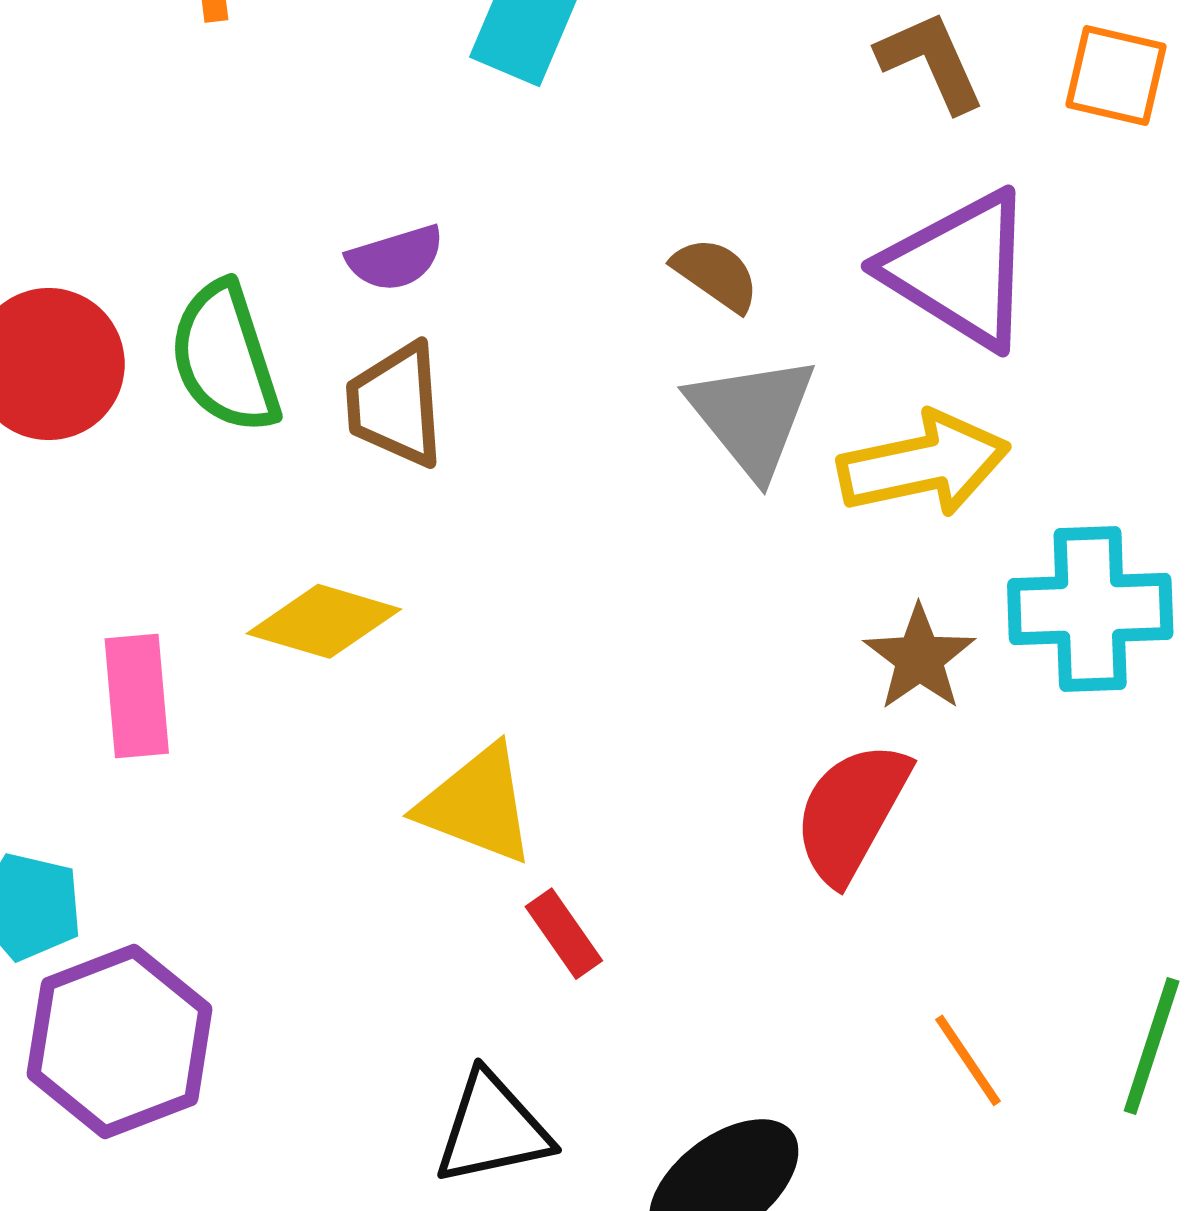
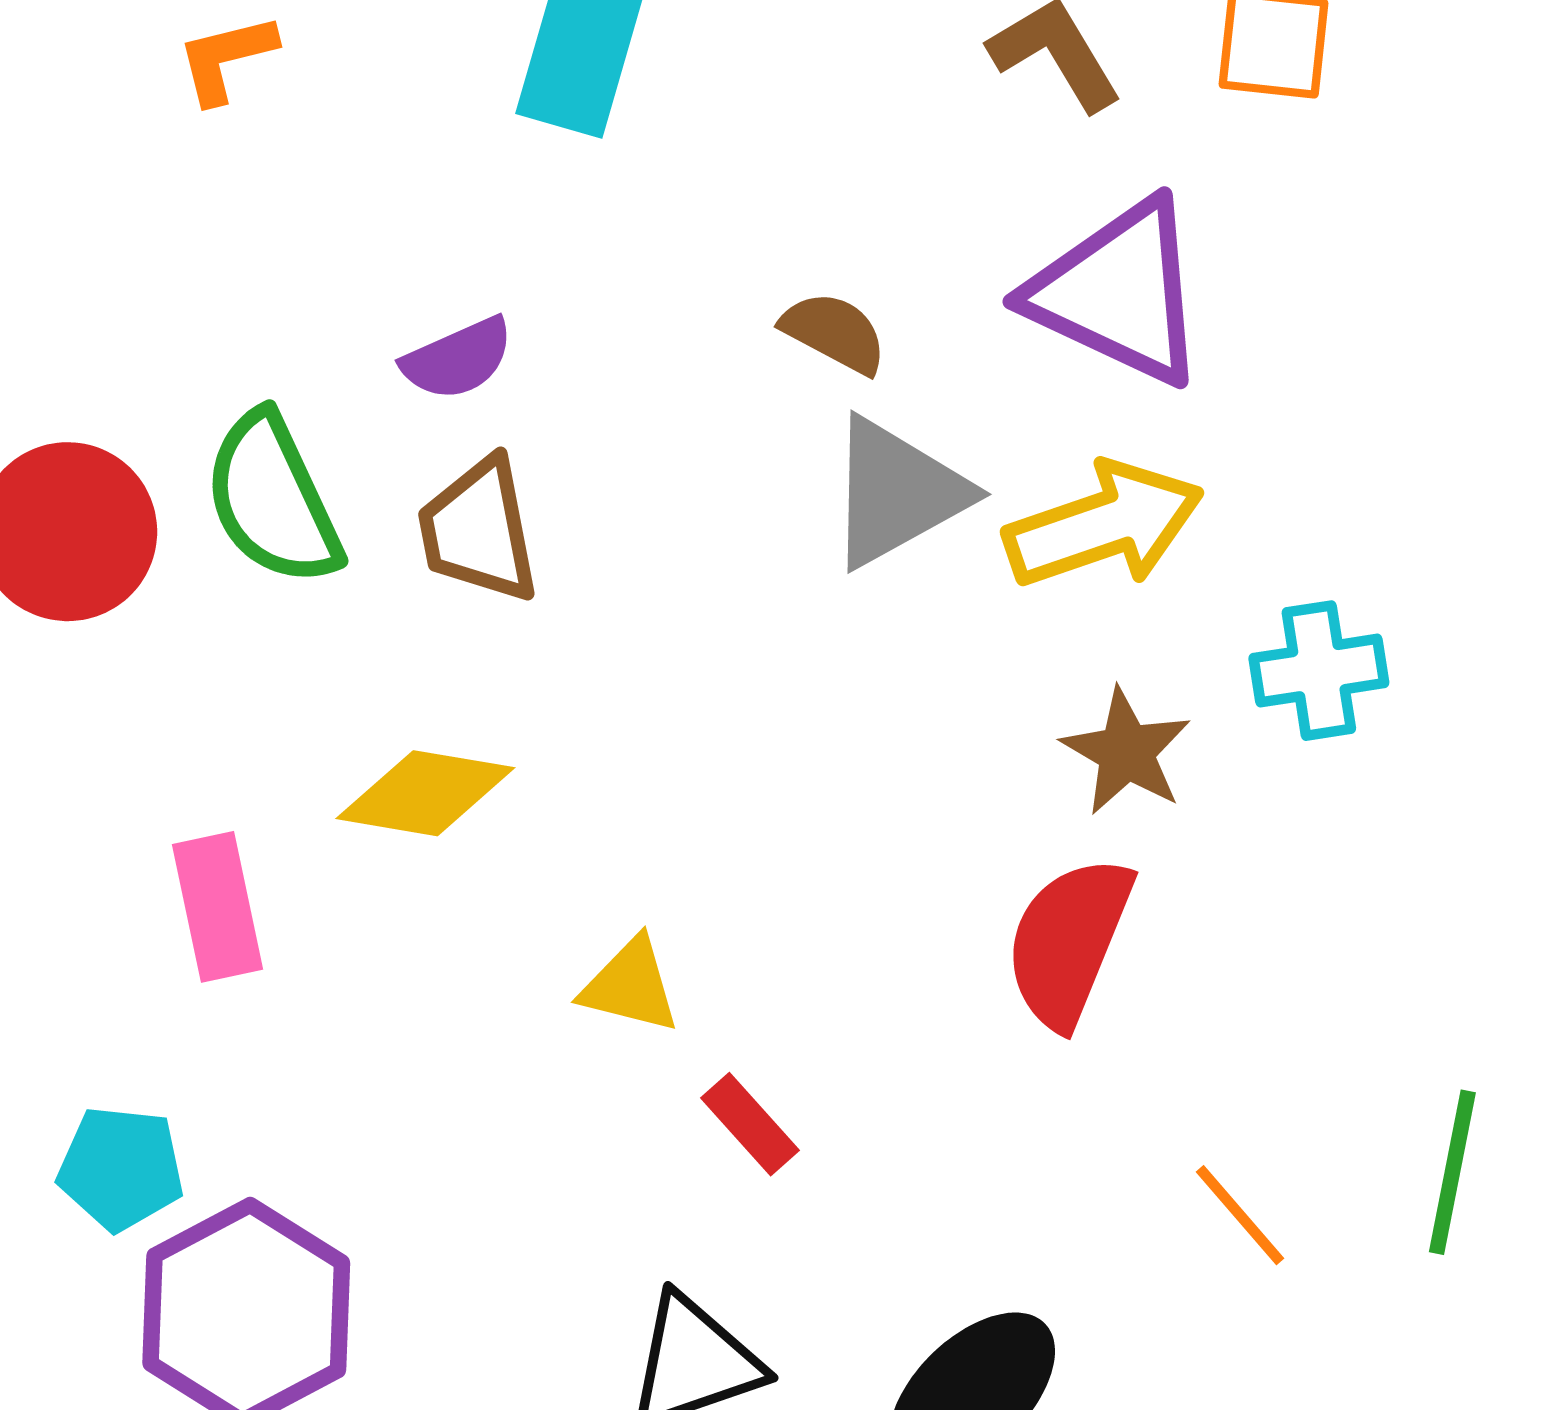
gray triangle: (752, 416) -> (897, 493), turned 47
cyan cross: (1090, 609) -> (1319, 671), size x0.7
yellow triangle: (477, 804) -> (630, 986), size x0.7

